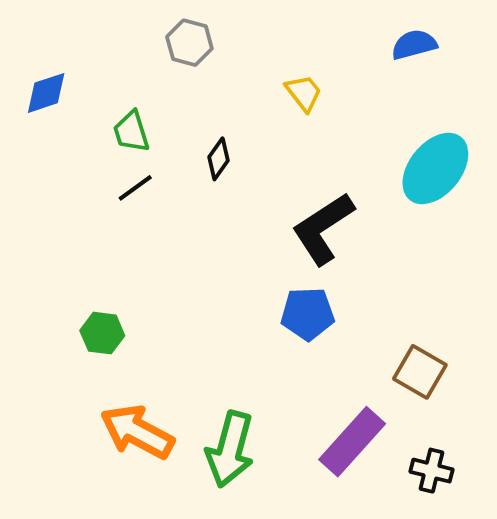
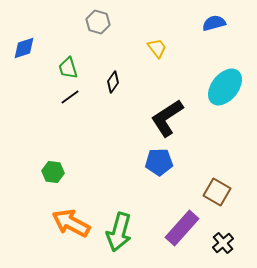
black cross: (432, 471) -> (223, 243), turned 35

